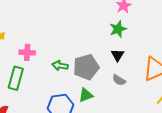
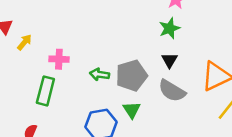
gray semicircle: (119, 80) -> (172, 91), size x1.6
green triangle: (86, 95) -> (132, 110), turned -42

